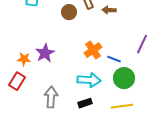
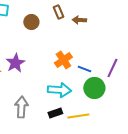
brown circle: (69, 12) -> (31, 22), moved
purple line: (142, 44) -> (112, 68), moved
yellow line: (122, 106) -> (78, 116), moved

